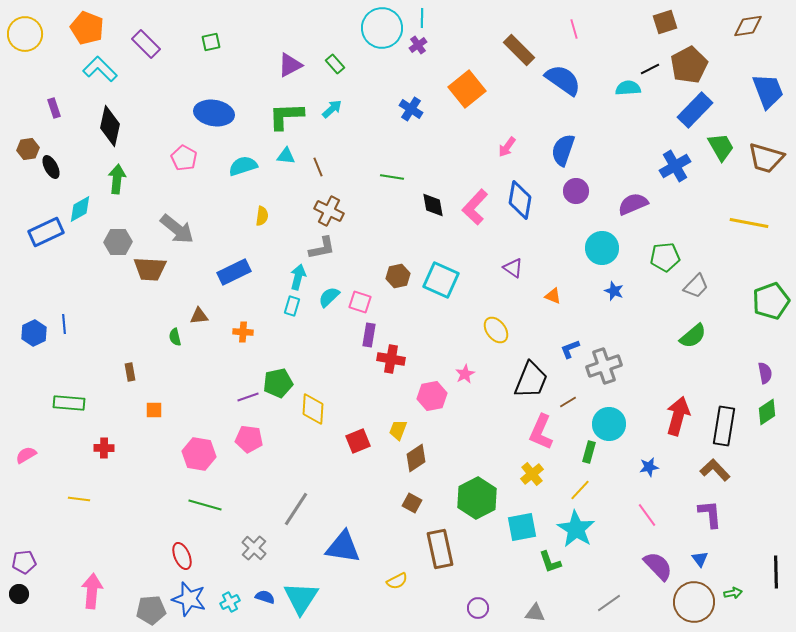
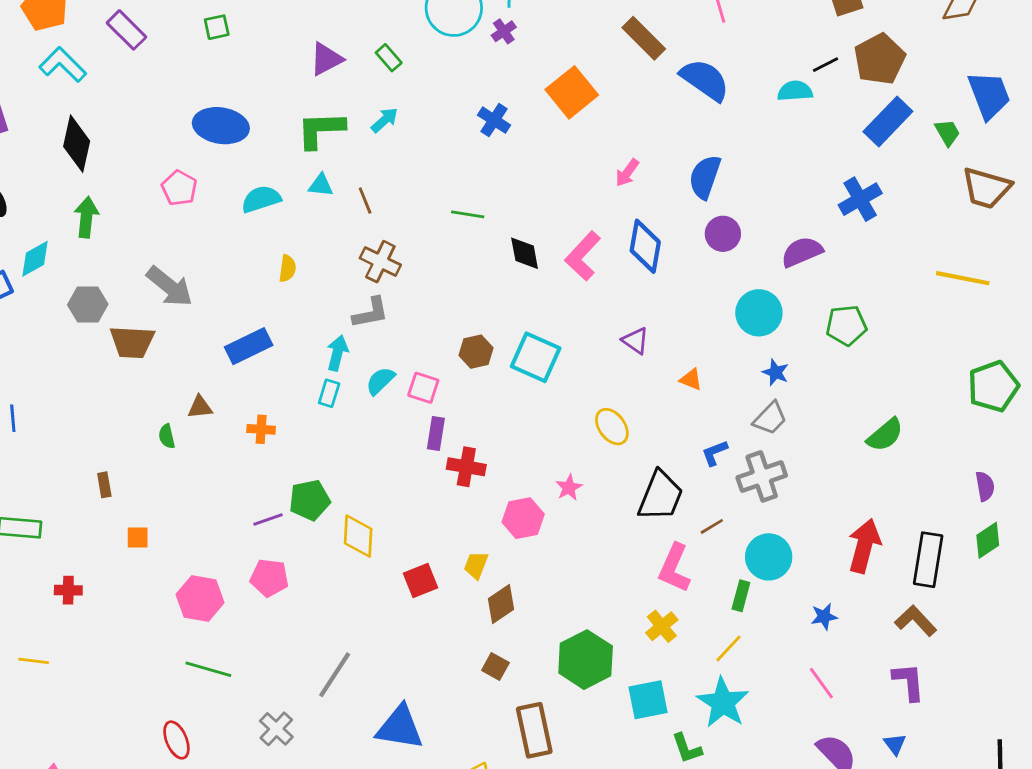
green trapezoid: (721, 147) -> (948, 133), moved, size x0.7
gray trapezoid: (696, 286) -> (770, 418), moved

